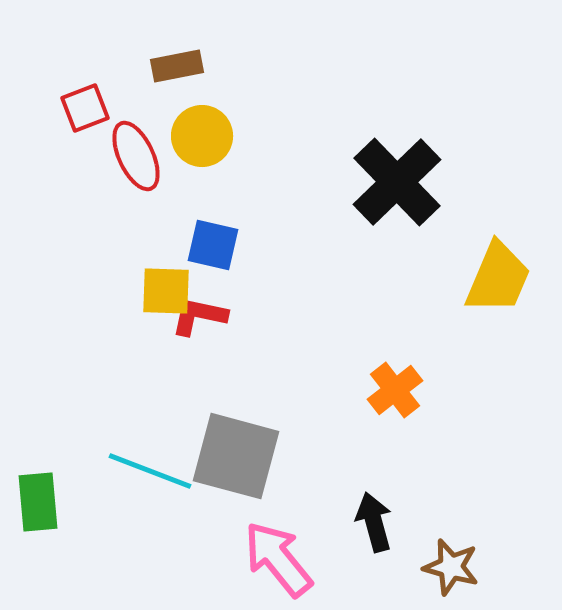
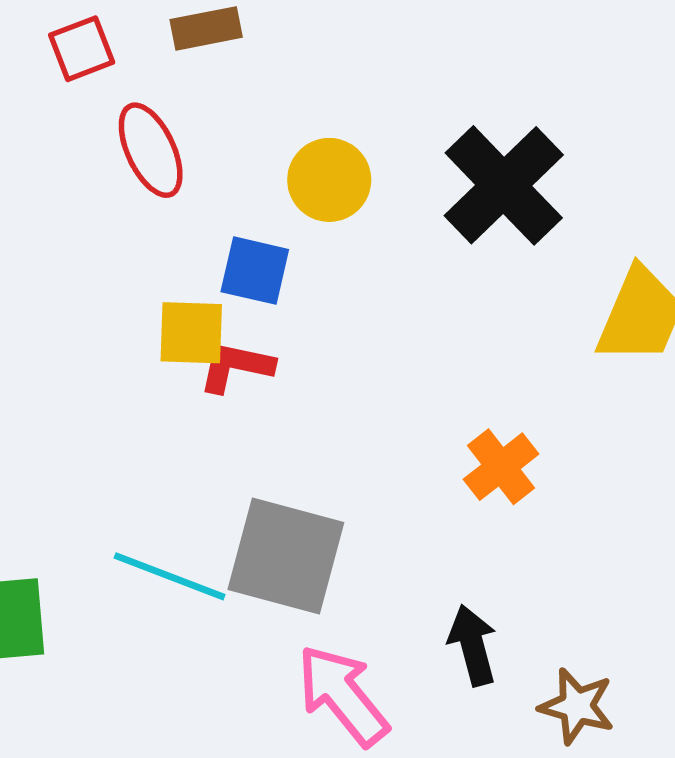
red square: (85, 108) -> (82, 49), moved
yellow circle: (202, 136) -> (329, 180), moved

